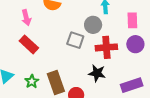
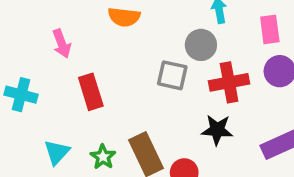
pink arrow: (26, 18) -> (62, 44), moved
red rectangle: (29, 44) -> (91, 92), turned 36

